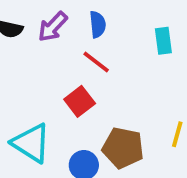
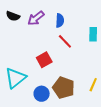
red line: (96, 62) -> (65, 41), moved
cyan triangle: (31, 143) -> (15, 78), turned 40

